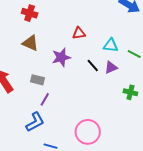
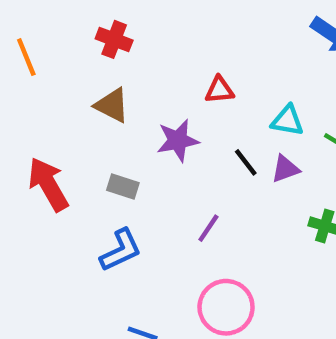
purple line: (45, 99) -> (208, 228), moved
blue L-shape: (35, 122) -> (121, 250), moved

